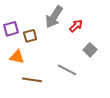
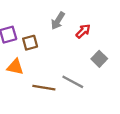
gray arrow: (54, 17) -> (58, 21), size x0.7
brown line: (32, 80) -> (44, 88), moved

